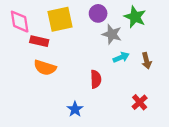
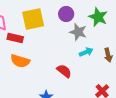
red semicircle: (96, 79) -> (64, 71), turned -49

